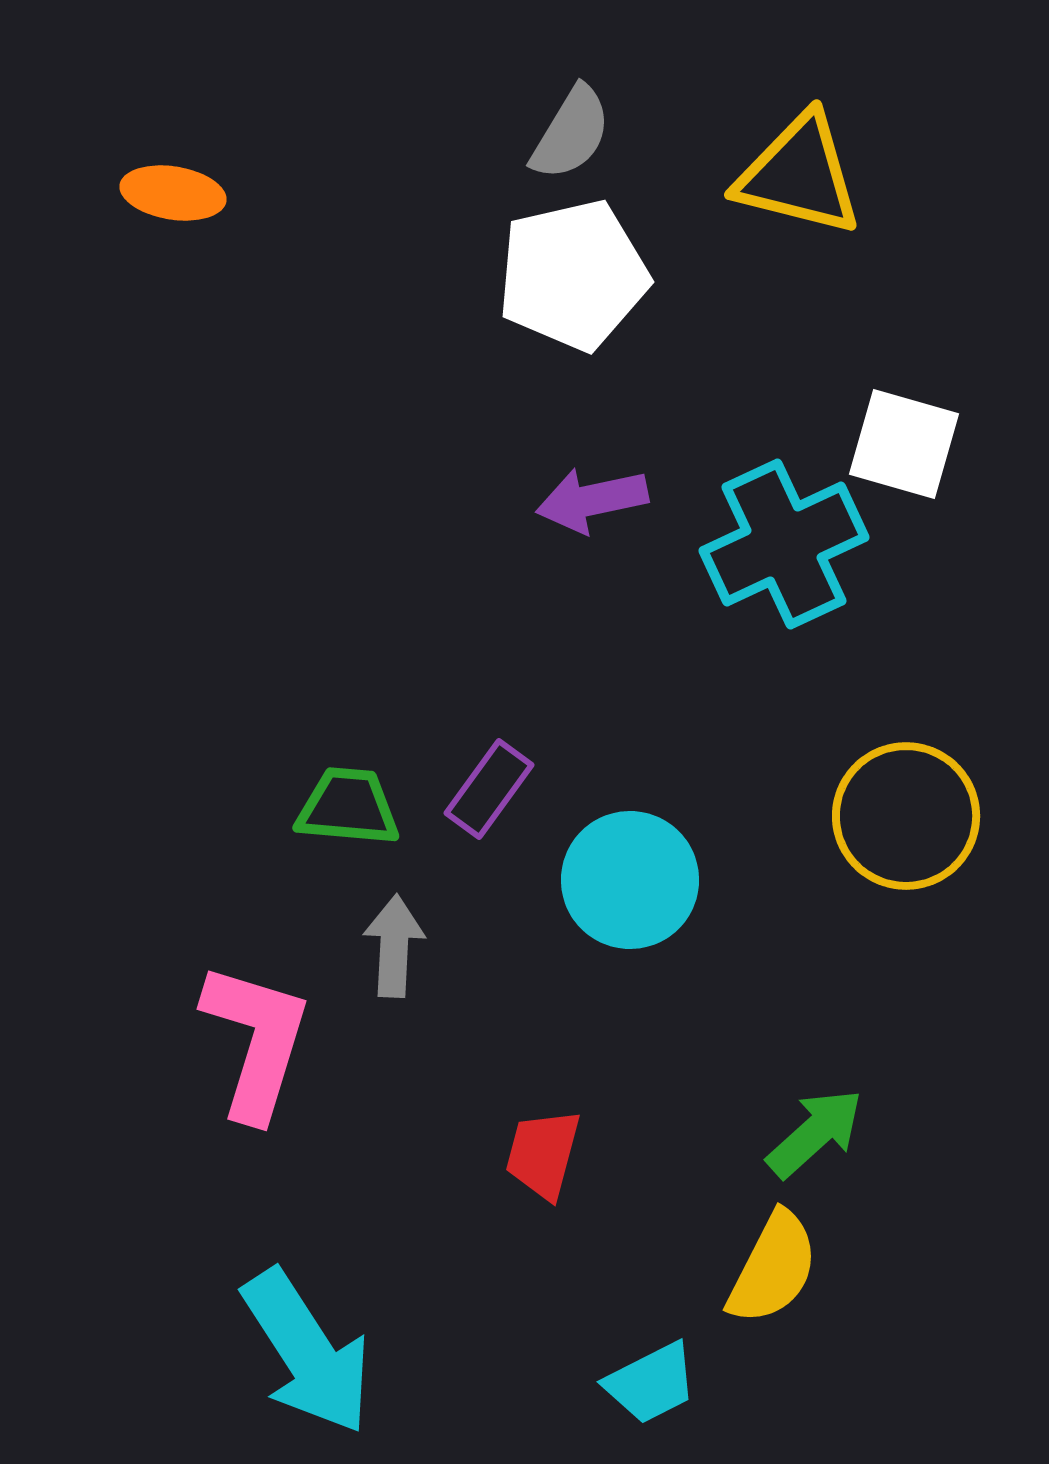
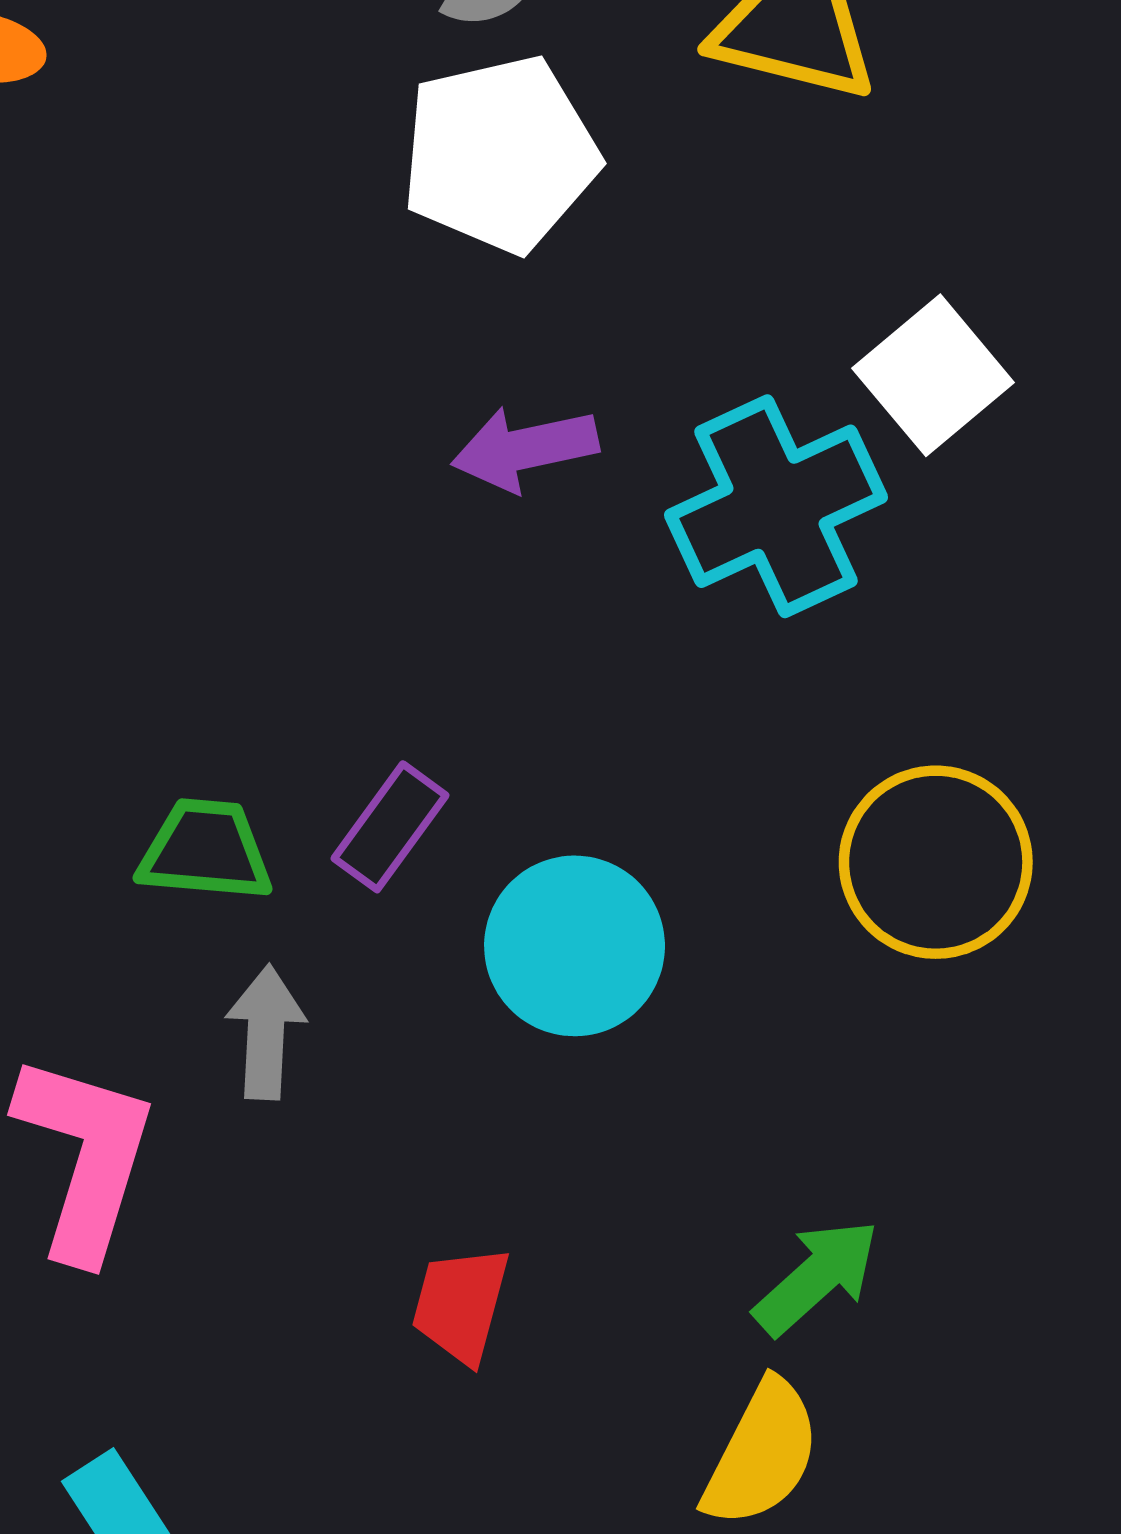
white square: (904, 444) -> (933, 375), turned 34

